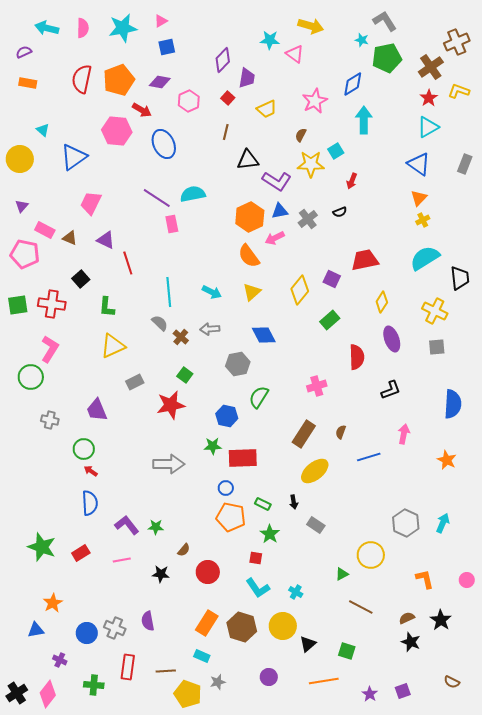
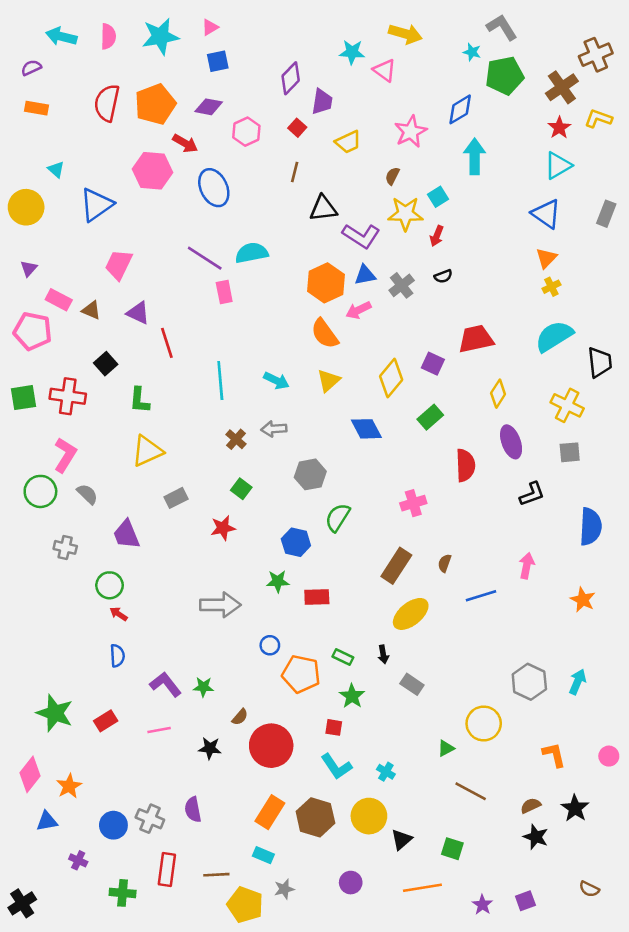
red arrow: (352, 181) -> (437, 236), moved
gray semicircle: (160, 323) -> (87, 494), moved
blue diamond: (264, 335) -> (366, 429), moved
black L-shape: (391, 390) -> (532, 494), moved
red star: (171, 405) -> (223, 528), size x0.7
red rectangle: (243, 458) -> (317, 597), size x0.7
blue circle: (226, 488) -> (270, 645), moved
blue semicircle: (90, 503) -> (117, 656), size x0.7
red circle: (208, 572) -> (271, 746), size x1.4
pink diamond: (48, 694) -> (30, 774), moved

